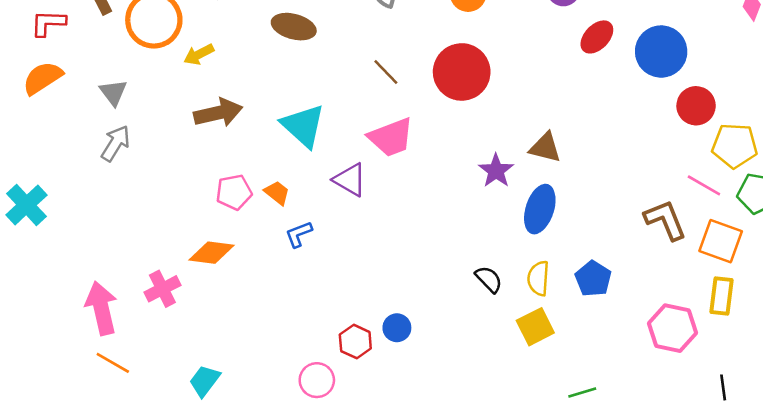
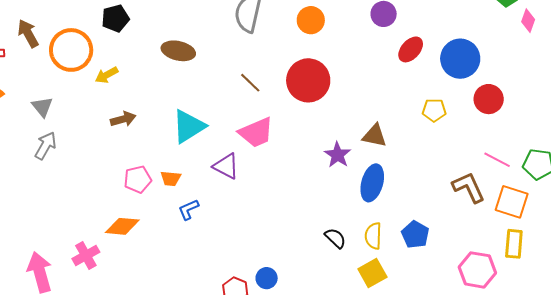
brown arrow: (218, 113) -> (123, 119), size x0.7
cyan triangle: (303, 126) -> (189, 126), turned 48
yellow pentagon: (735, 146) -> (434, 110), moved, size x0.7
orange trapezoid: (277, 193) -> (171, 178), turned 150

